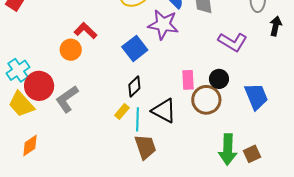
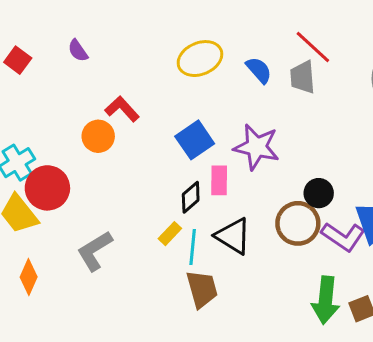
purple star: (163, 24) -> (257, 147), moved
purple L-shape: (233, 42) -> (343, 237), moved
pink rectangle: (188, 80) -> (219, 180), moved
gray L-shape: (67, 99) -> (95, 251), moved
orange diamond: (30, 146) -> (29, 277), turned -35

